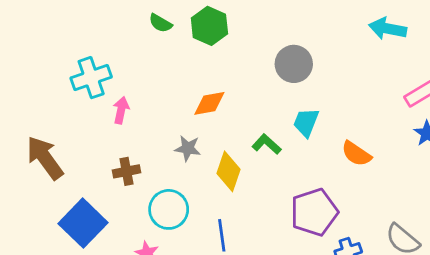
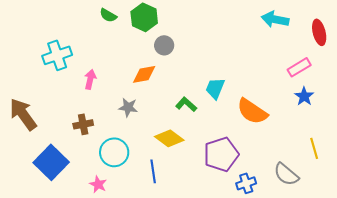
gray circle: (294, 64) -> (164, 45), moved, size x0.7
pink arrow: (121, 110) -> (90, 79), moved
orange semicircle: (356, 154) -> (252, 111), size x1.4
yellow diamond: (228, 171) -> (169, 138), moved, turned -72

